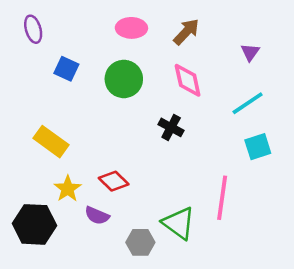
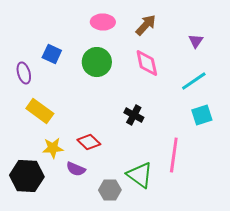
purple ellipse: (33, 29) -> (24, 73), moved
black cross: (171, 127) -> (134, 115), moved
yellow star: (68, 189) -> (53, 148), turned 30

